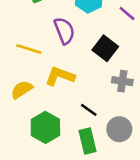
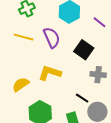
yellow line: (29, 49) -> (23, 37), moved
black line: (89, 110) -> (82, 98), moved

